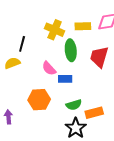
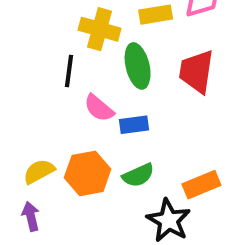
black line: (22, 44) -> (69, 71), moved
yellow semicircle: (12, 63) -> (39, 171), moved
green semicircle: (74, 105) -> (138, 175), moved

